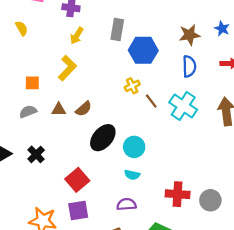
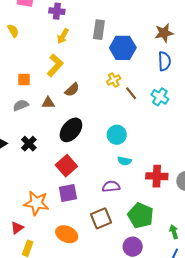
cyan cross: (183, 106) -> (160, 97), size x0.7
brown semicircle: (84, 109) -> (72, 90), moved
black ellipse: (103, 138) -> (71, 130), moved
cyan semicircle: (132, 175) -> (124, 161), moved

